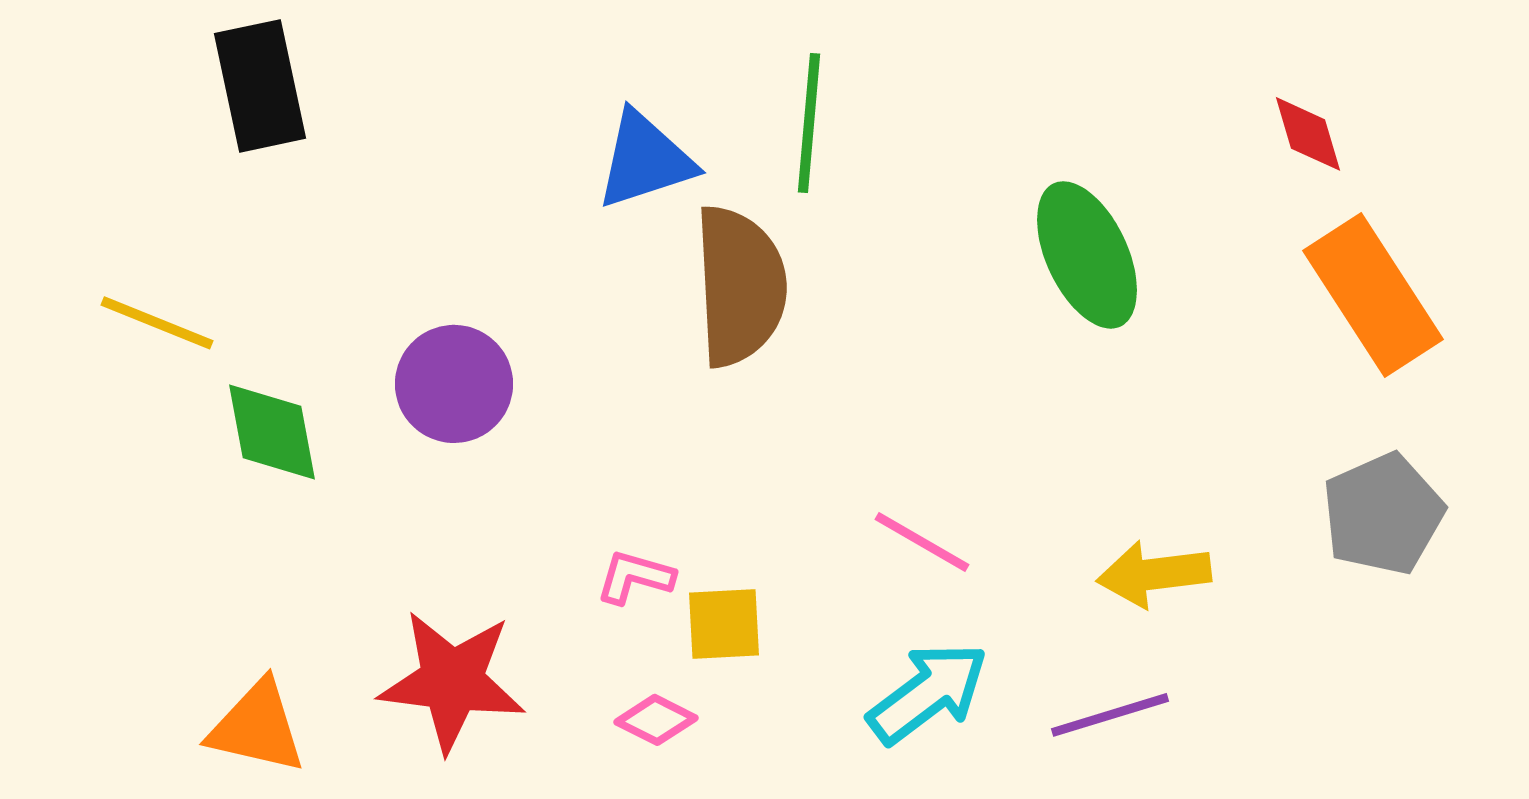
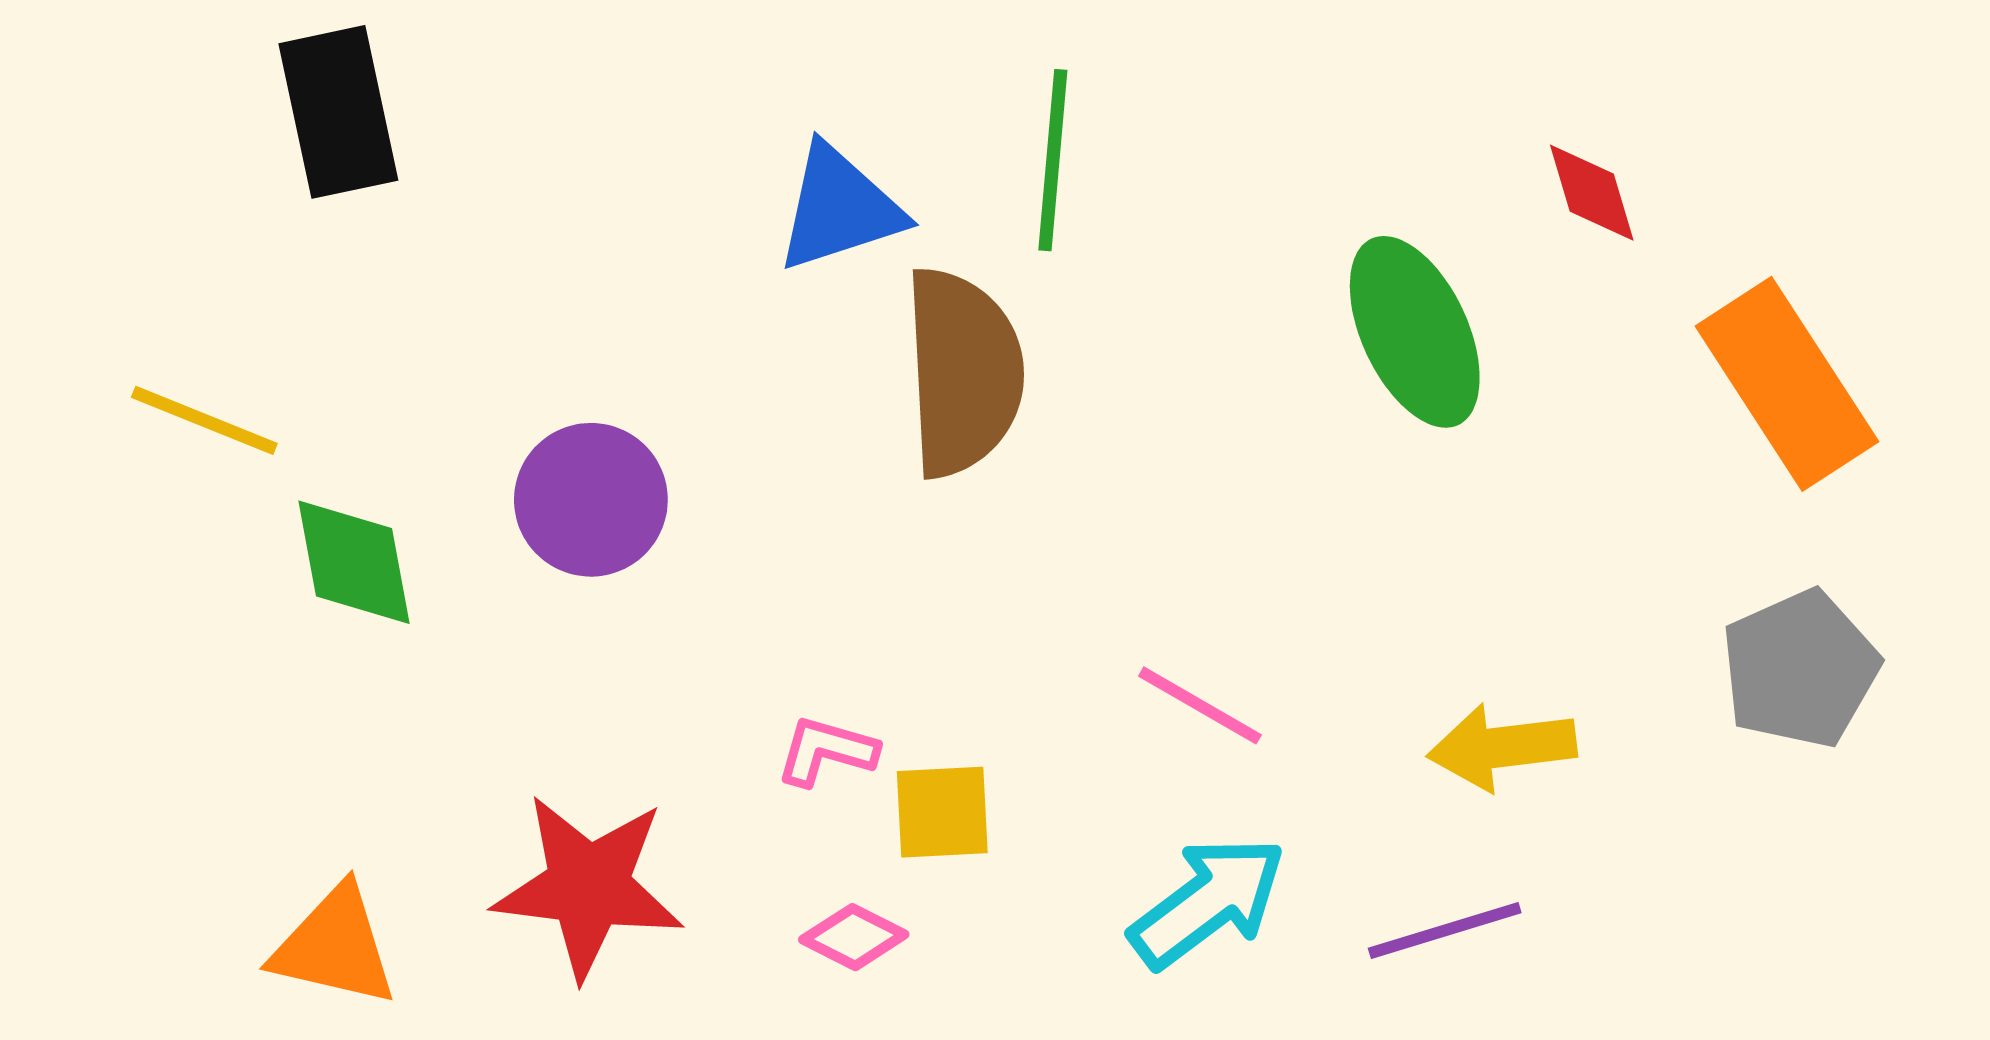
red diamond: (1308, 134) -> (1592, 193), moved

